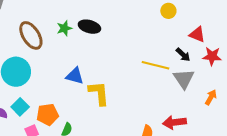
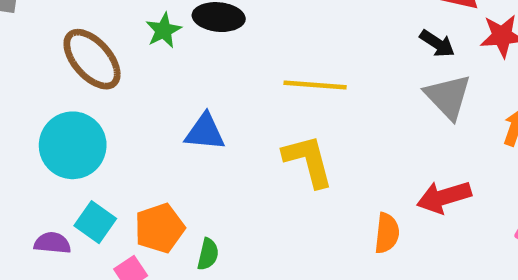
yellow line: (155, 65) -> (315, 85), moved
yellow L-shape: (99, 93) -> (308, 161), moved

